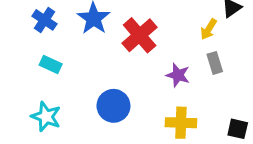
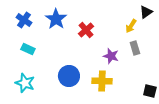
red cross: (140, 35) -> (86, 30), size x0.7
yellow cross: (181, 123) -> (102, 81), moved

